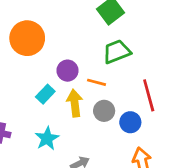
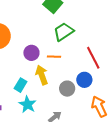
cyan rectangle: (45, 94) -> (21, 85), moved
gray circle: (104, 111) -> (67, 89), moved

